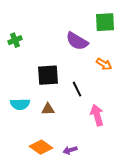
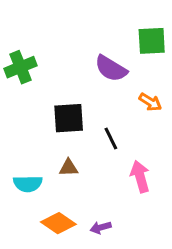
green cross: (15, 40) -> (20, 67), size x1.5
cyan semicircle: (20, 104) -> (28, 184), moved

